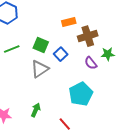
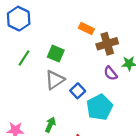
orange rectangle: (69, 22) -> (86, 28), turned 40
green line: (12, 49) -> (24, 58), turned -35
blue square: (61, 54) -> (78, 91), moved

